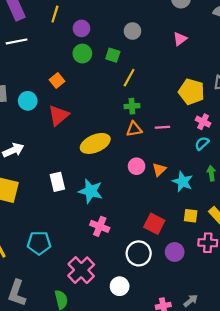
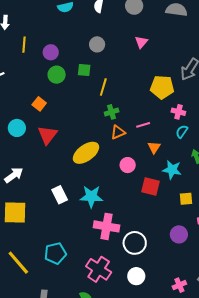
orange triangle: (159, 170) -> (154, 147), moved
red square: (154, 224) -> (151, 187), moved
pink cross: (100, 226) -> (107, 226), size x1.4
white circle: (139, 253) -> (135, 243), moved

